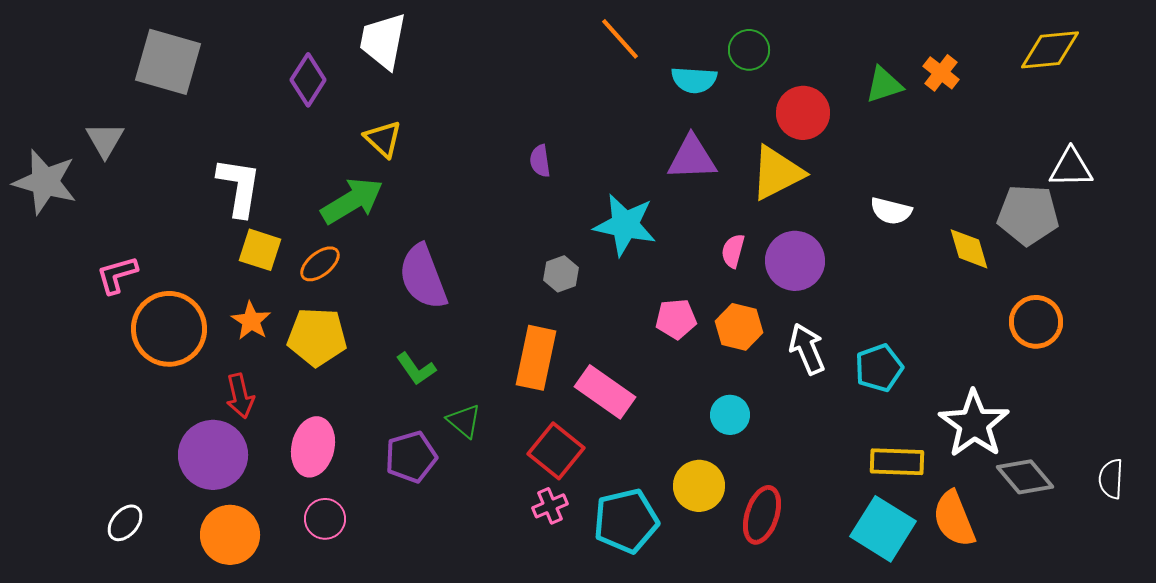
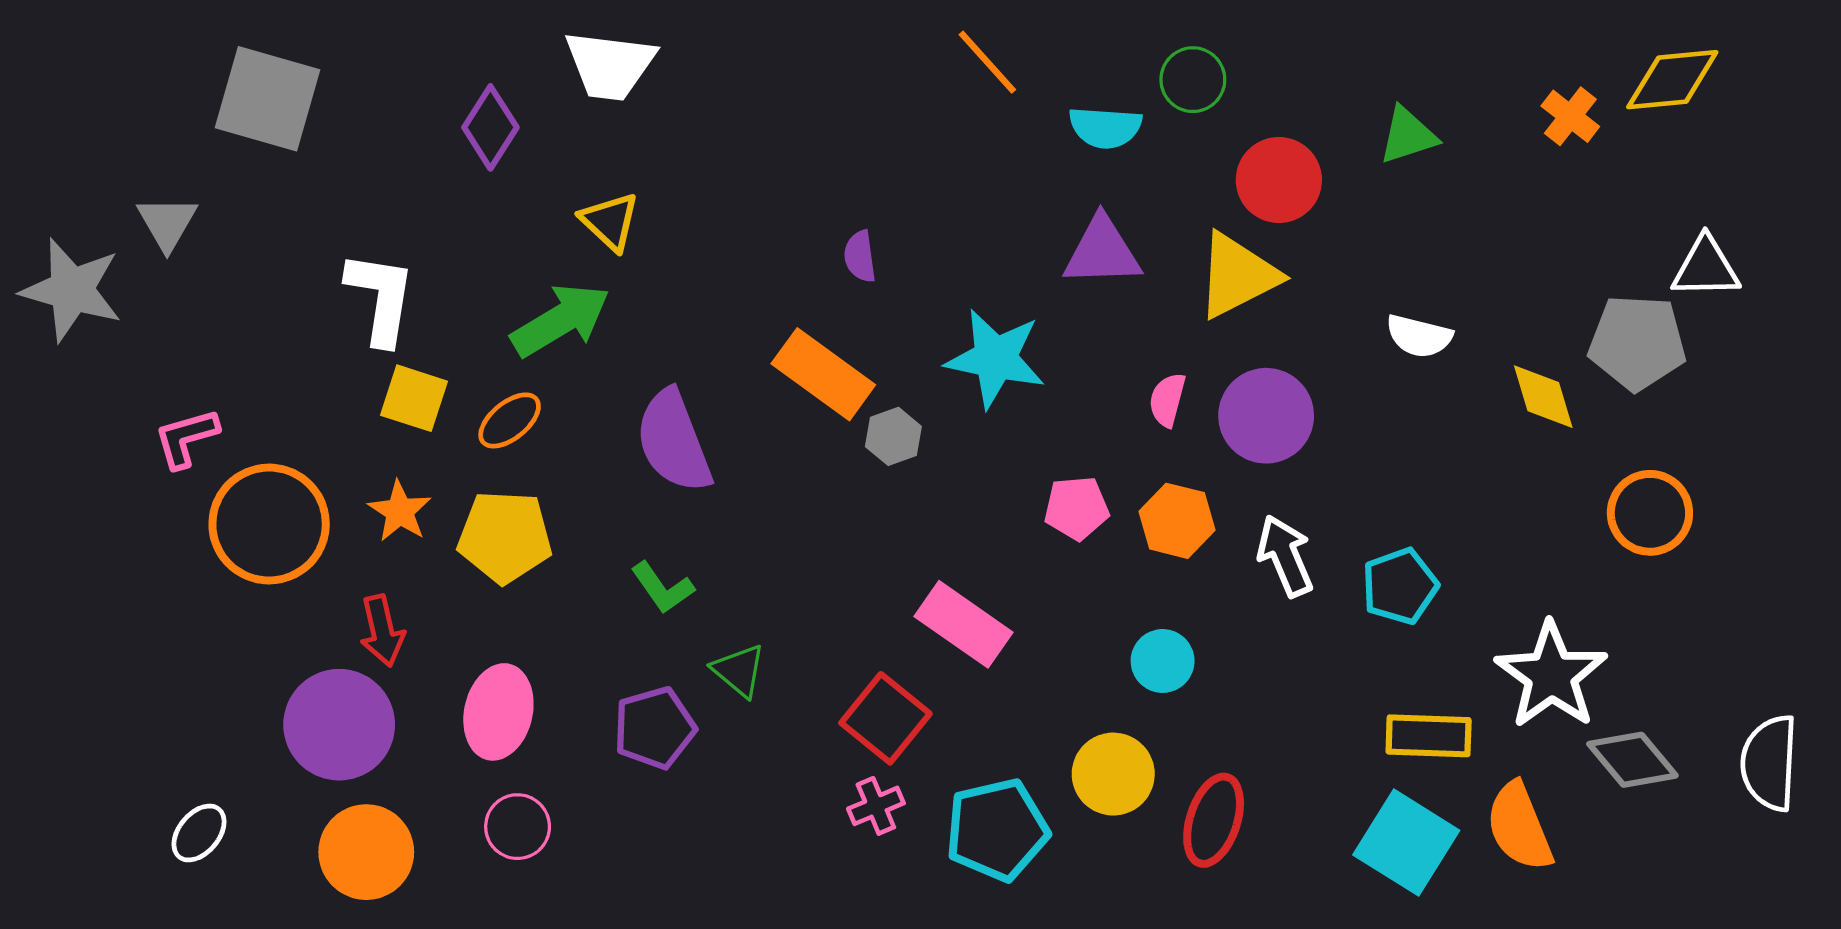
white trapezoid: (383, 41) -> (610, 65), turned -94
orange cross: (941, 73) -> (1570, 116), moved
orange rectangle: (536, 358) -> (823, 374), moved, turned -66
white semicircle: (1111, 479) -> (1769, 763), size x1.5

